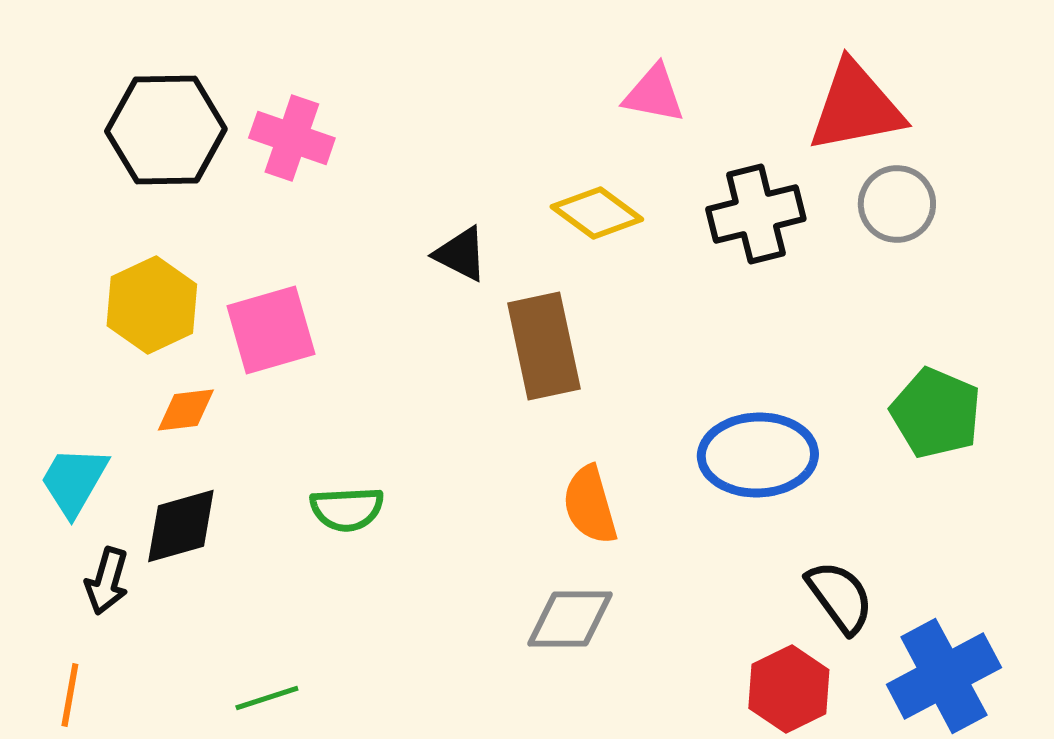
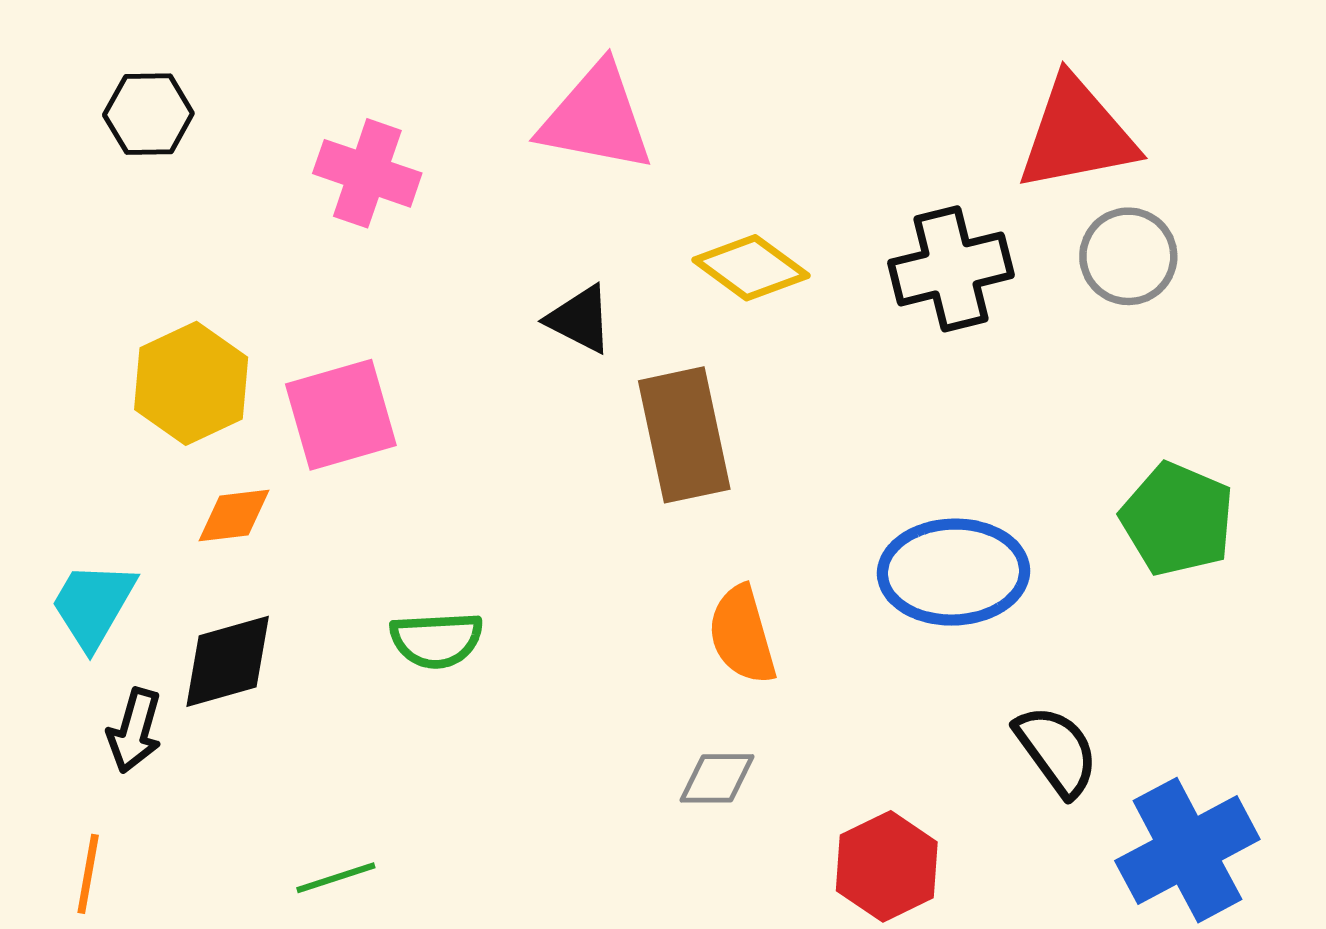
pink triangle: (654, 94) -> (596, 118), moved, size x1.5
black hexagon: (166, 130) -> (148, 114), moved, size x0.6
gray diamond: (570, 619) -> (717, 778), size x0.7
red hexagon: (789, 689) -> (887, 866), moved

